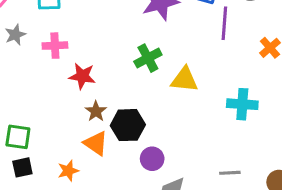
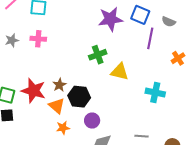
gray star: (15, 35) -> (12, 40), moved
red star: (82, 76) -> (33, 91), moved, size x1.4
orange star: (68, 171) -> (63, 128), moved

